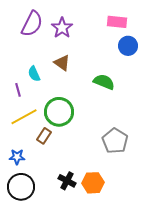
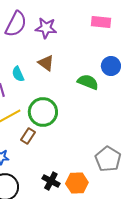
purple star: (62, 28) -> (46, 28), turned -30
blue circle: (128, 46) -> (111, 66), moved
gray pentagon: (115, 141) -> (108, 159), moved

